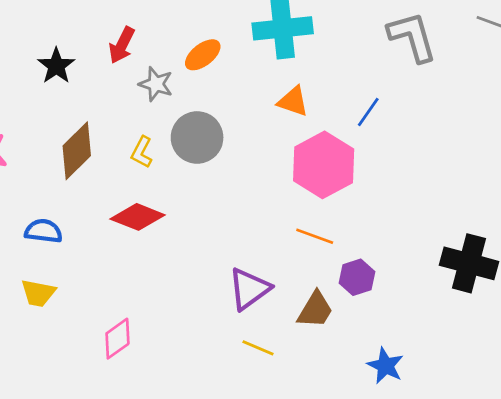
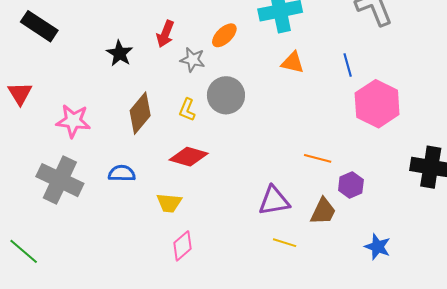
blue line: (368, 112) -> (348, 65), turned -45
pink hexagon: (324, 165) -> (377, 104), moved
purple triangle: (249, 289) -> (274, 201), turned 32
yellow trapezoid: (38, 293) -> (169, 203), moved

